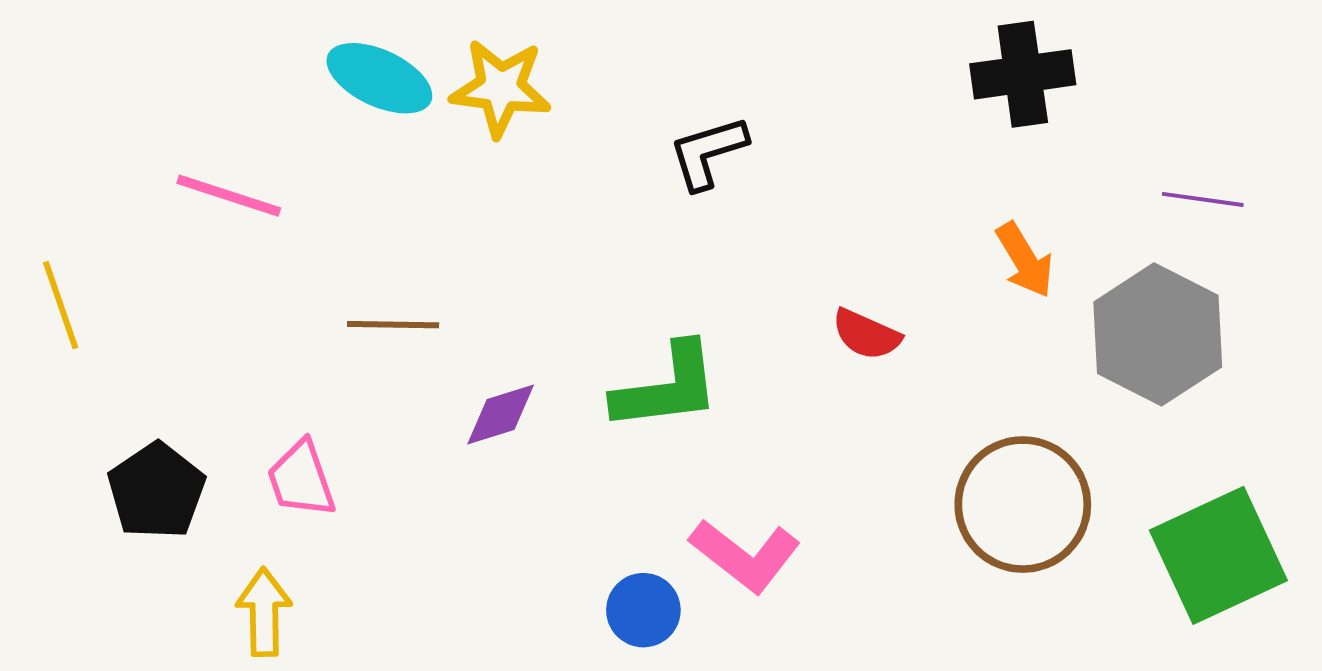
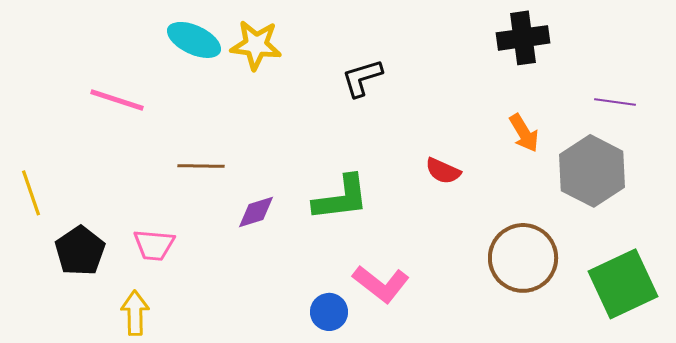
yellow line: (61, 305) -> (31, 193), moved
pink trapezoid: (301, 479) -> (154, 245), turned -66

